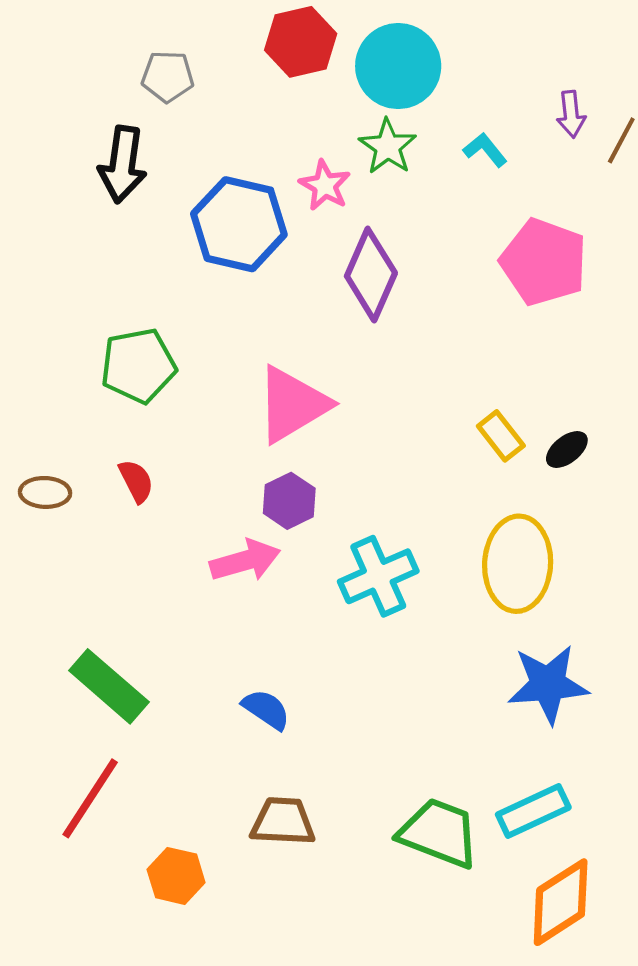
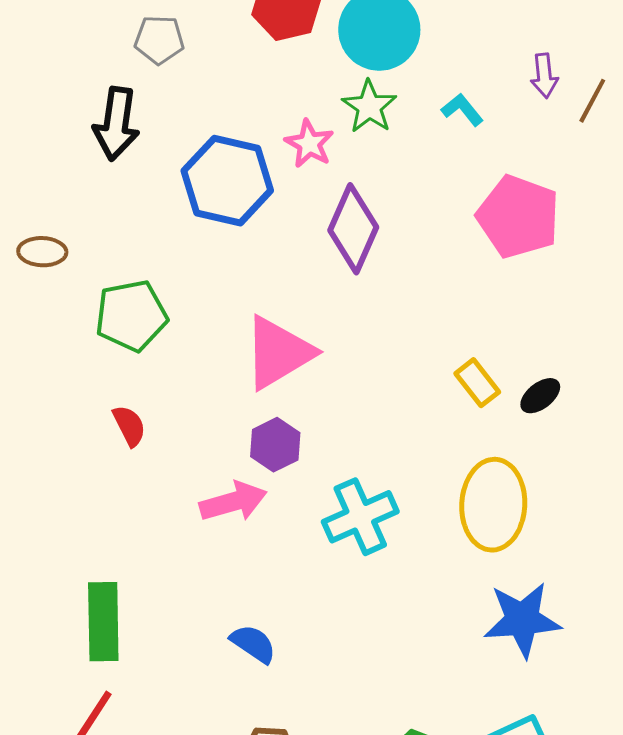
brown ellipse: (45, 492) -> (42, 252), moved
green rectangle: (109, 686) -> (103, 622), turned 48

